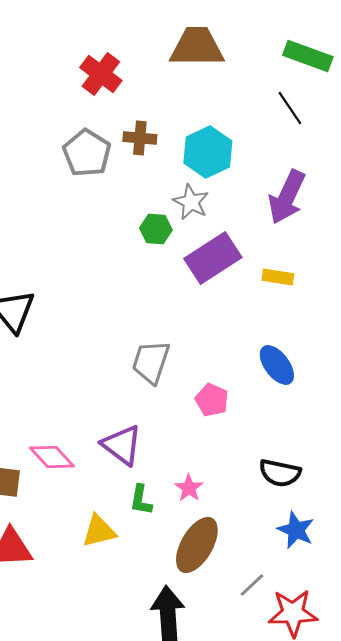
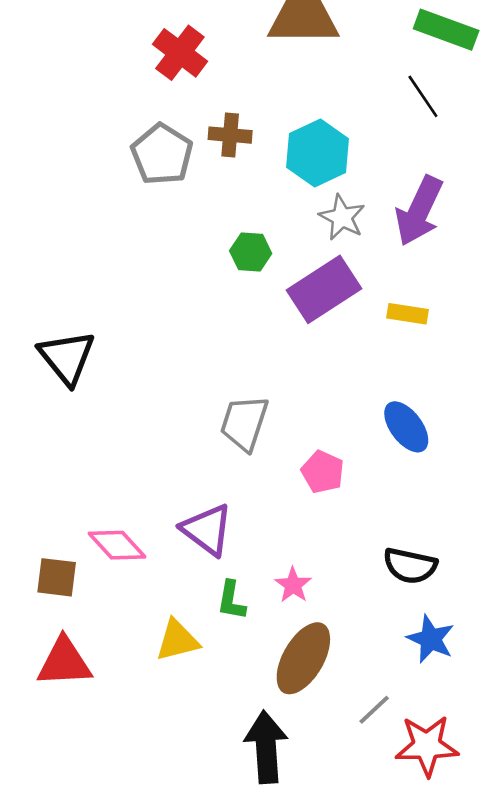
gray star: (191, 202) -> (342, 217), moved

